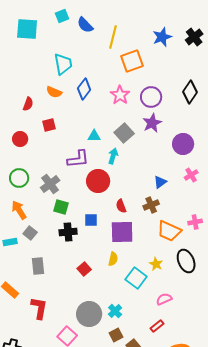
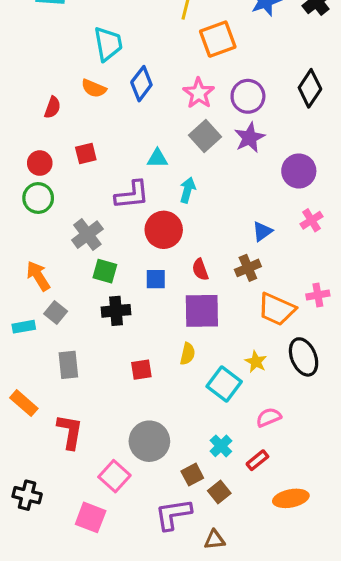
red square: (49, 125) -> (86, 153), moved
gray square: (124, 133) -> (205, 136), moved
green circle: (19, 178) -> (38, 198), moved
blue square: (91, 220) -> (156, 279), moved
red square: (84, 269) -> (141, 370), turned 32
cyan cross: (115, 311) -> (221, 446), moved

